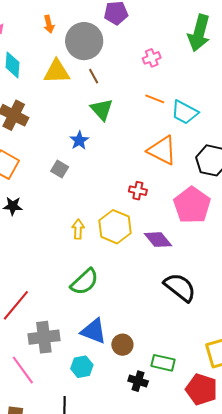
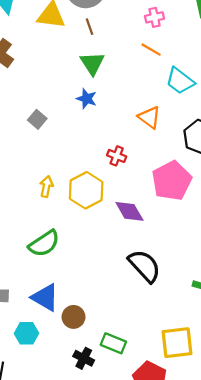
orange line: (155, 99) -> (151, 50), moved
blue star: (79, 140) -> (87, 99), moved, turned -30
orange triangle: (162, 150) -> (149, 117), size x0.7

